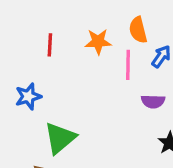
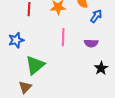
pink line: (128, 65) -> (63, 37), moved

